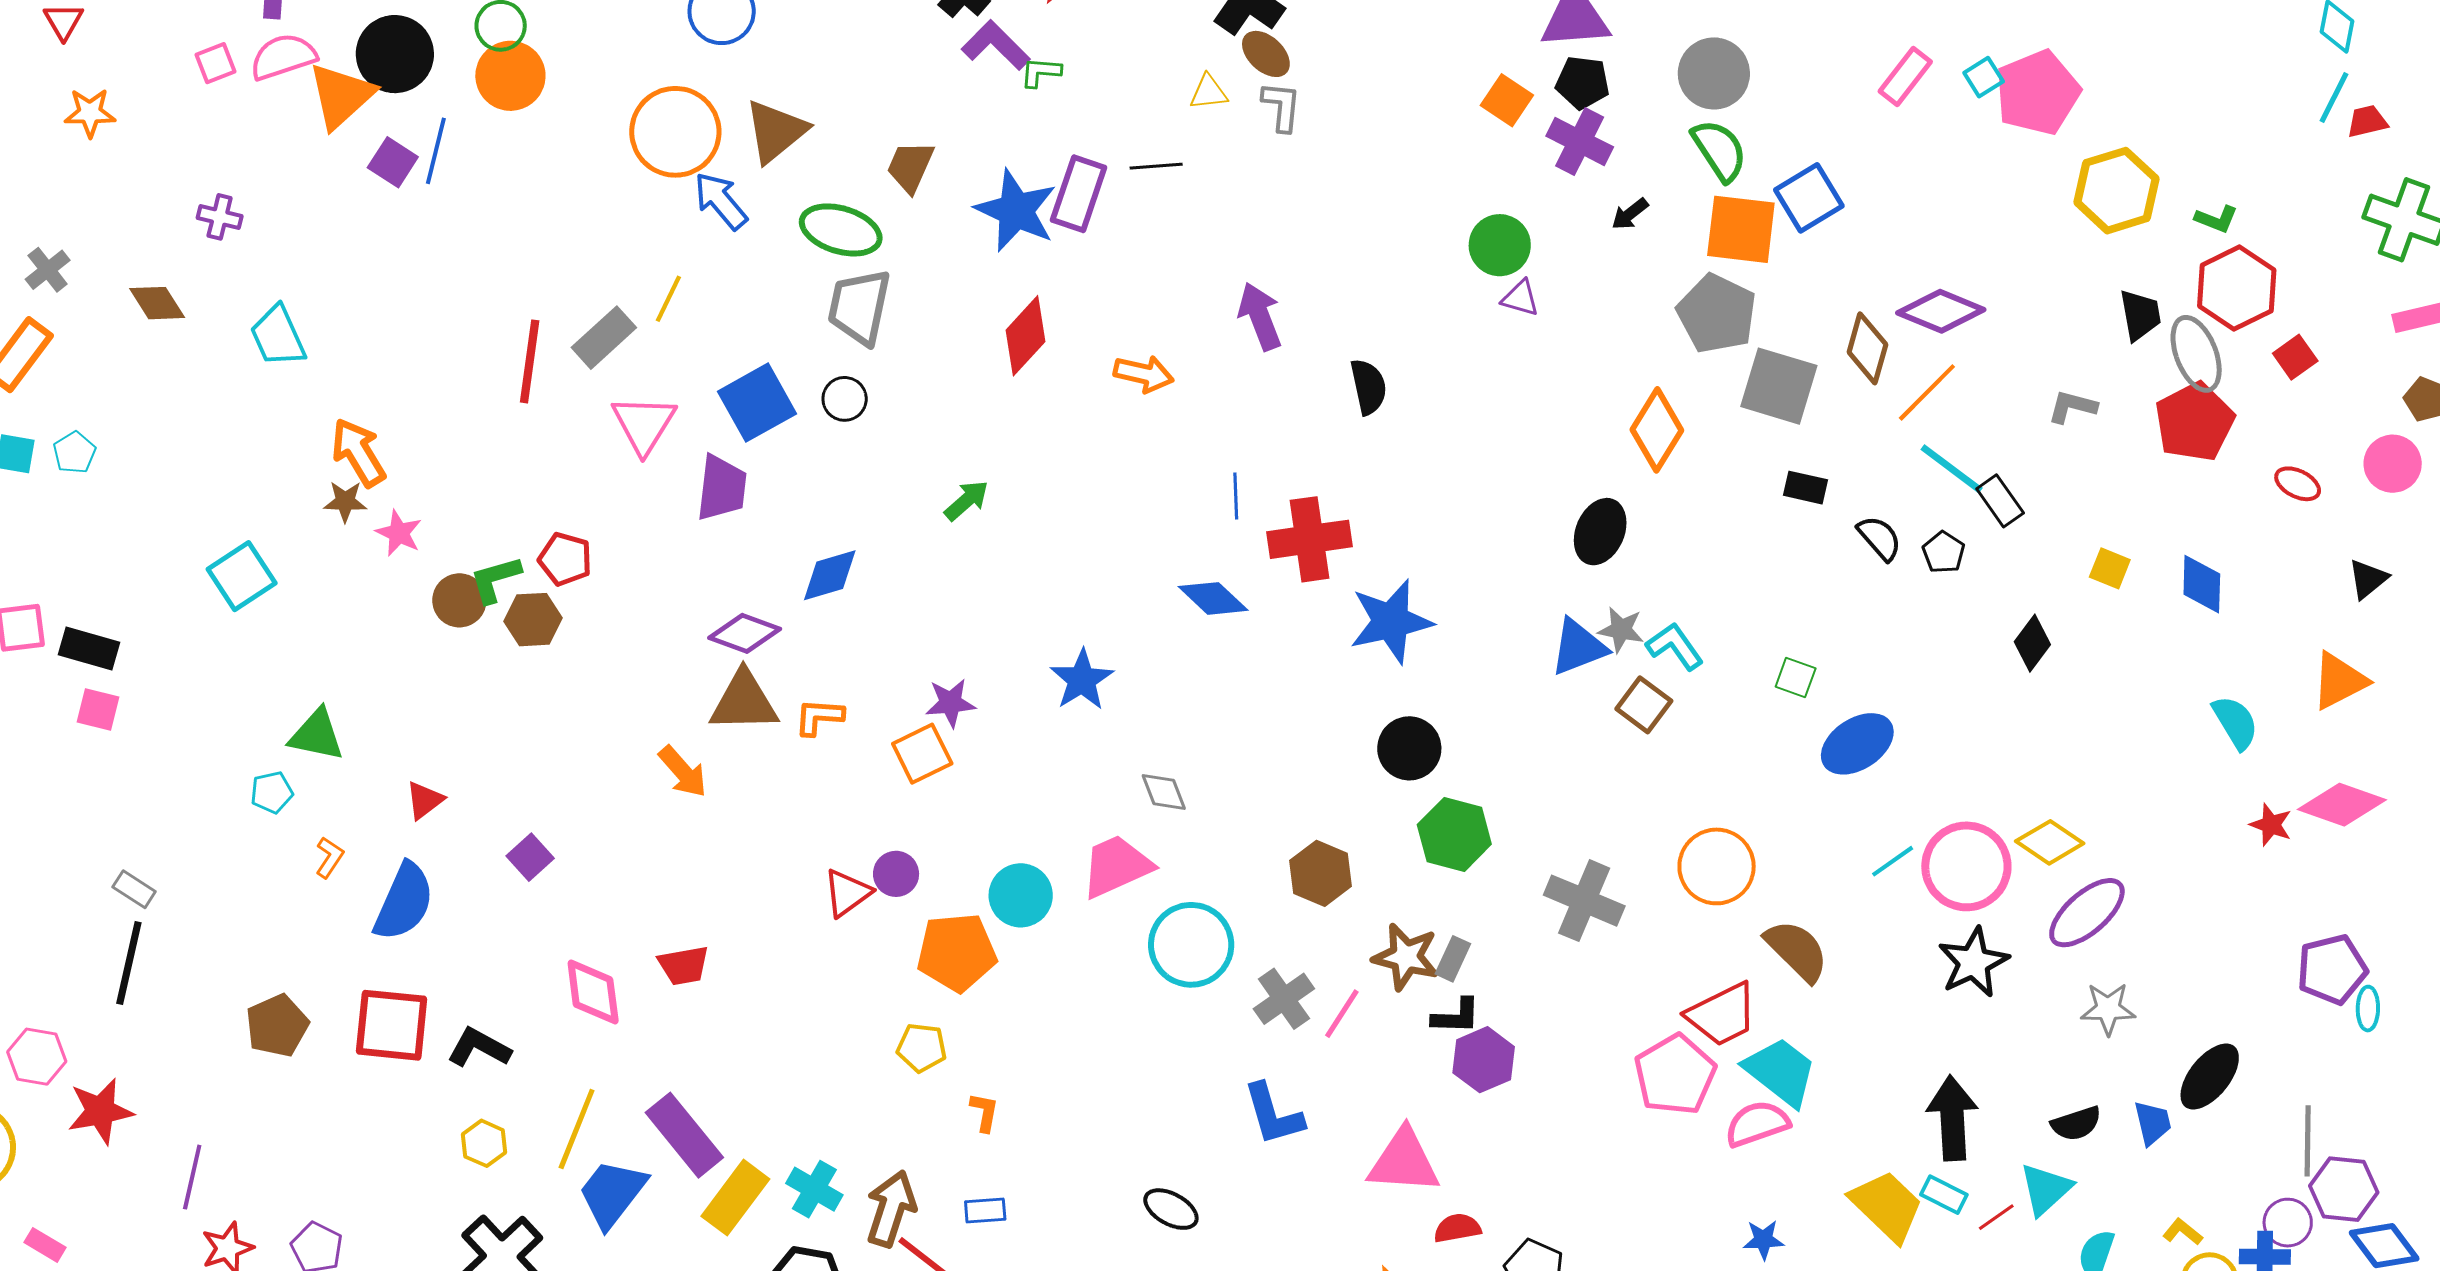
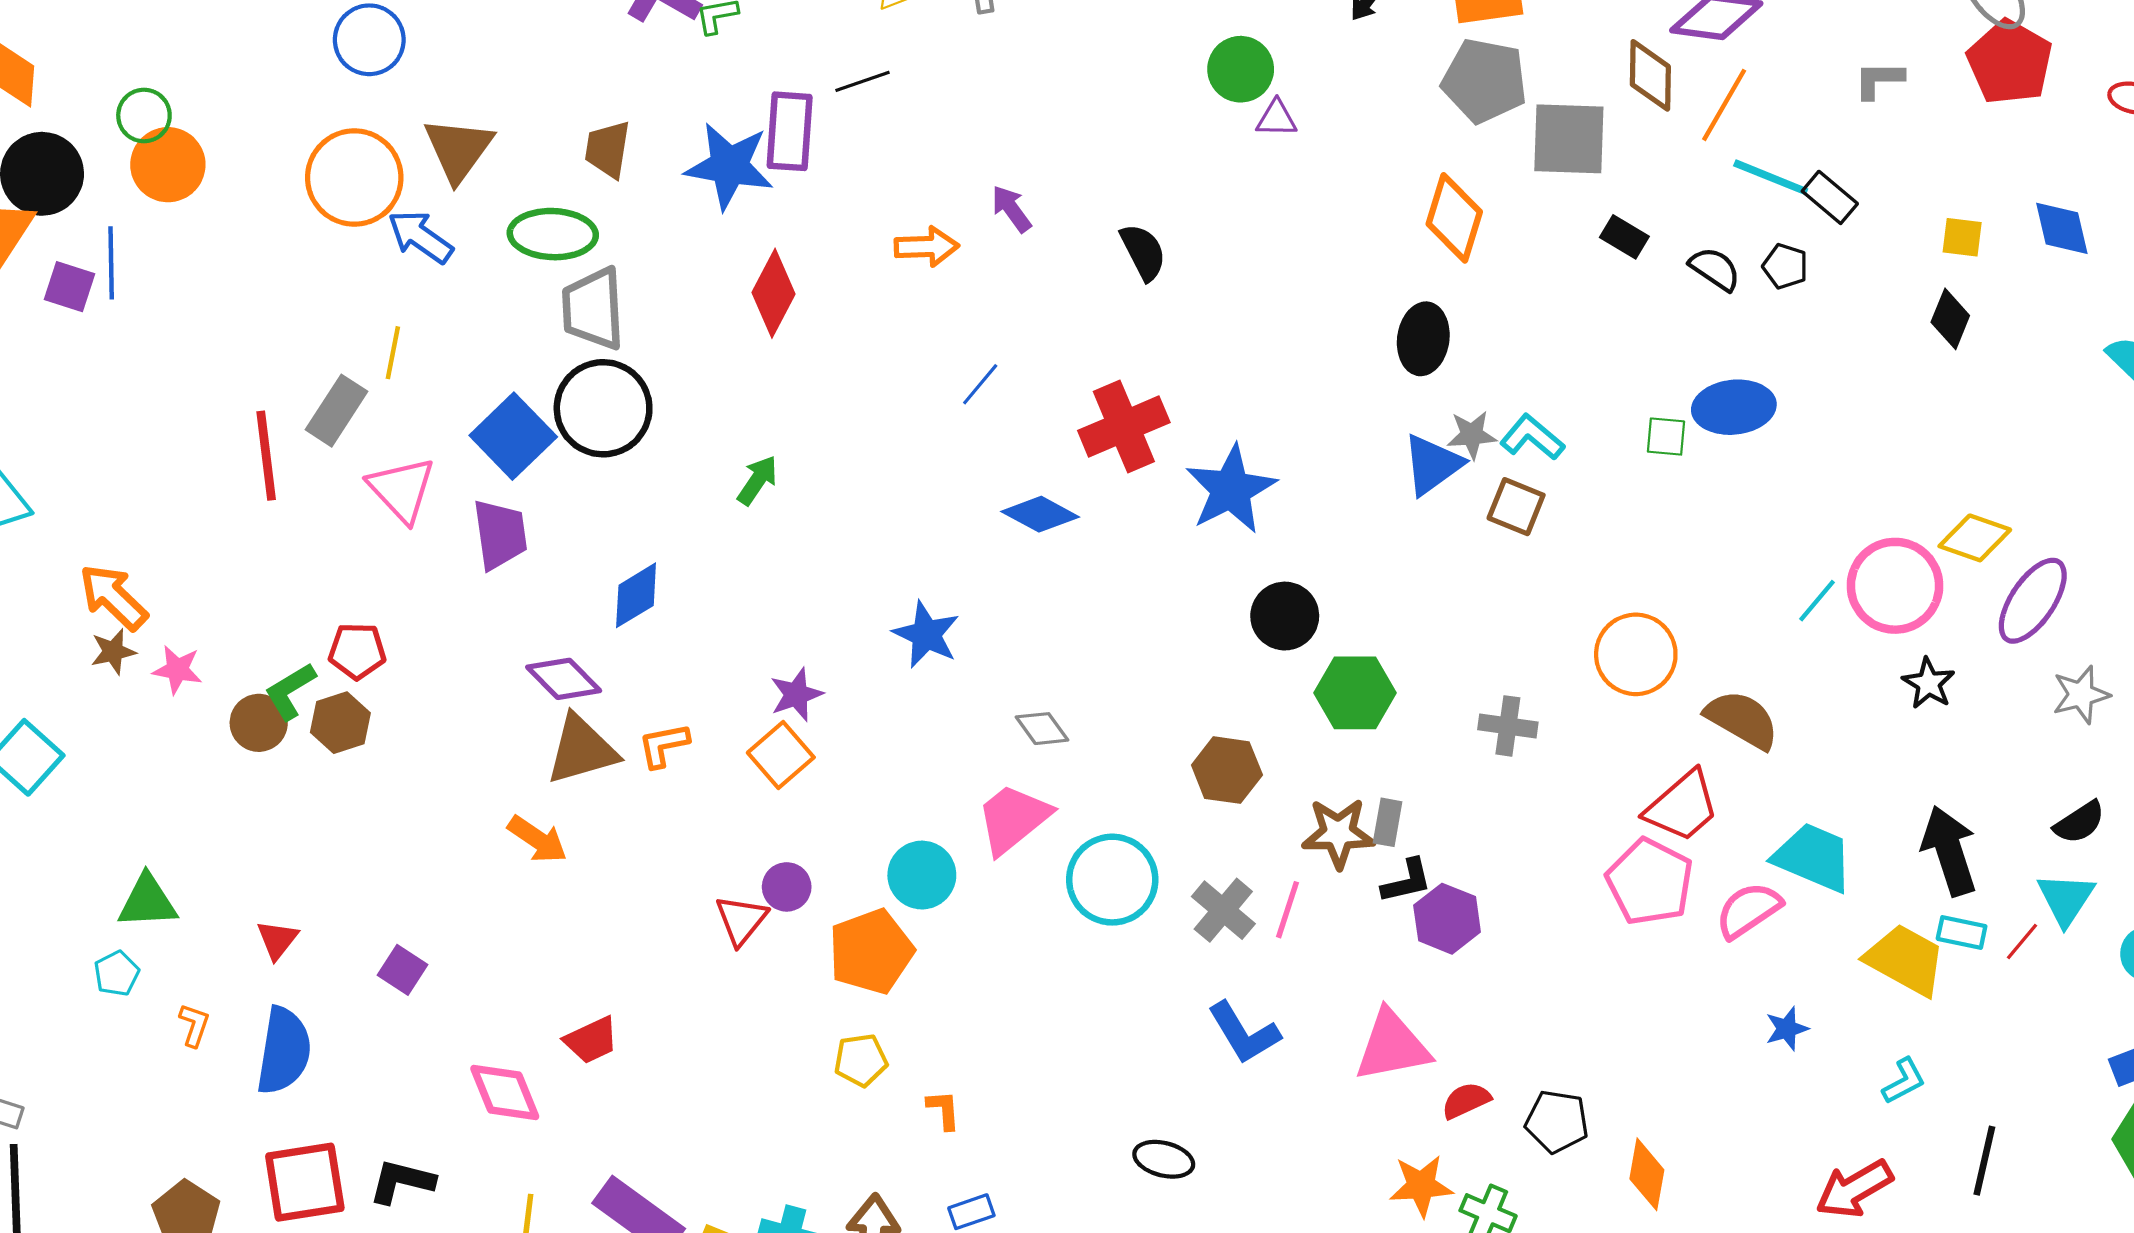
purple arrow: (1260, 316) -> (1011, 209), size x0.7
orange arrow: (1144, 374) -> (927, 247), moved
black circle: (845, 399) -> (603, 408), size x2.0
black rectangle: (1806, 488) -> (1624, 237), turned 33
blue line: (1236, 496) -> (980, 384), moved, turned 57
purple diamond: (745, 633) -> (564, 679), turned 40
black diamond: (2032, 643) -> (1950, 319), moved
blue ellipse: (1857, 744) -> (1734, 407), moved, turned 42
gray cross: (1584, 901) -> (1508, 726), size x0.7
black star: (1973, 962) -> (1929, 683), size x0.7
cyan trapezoid: (1781, 1072) -> (1813, 857), moved

